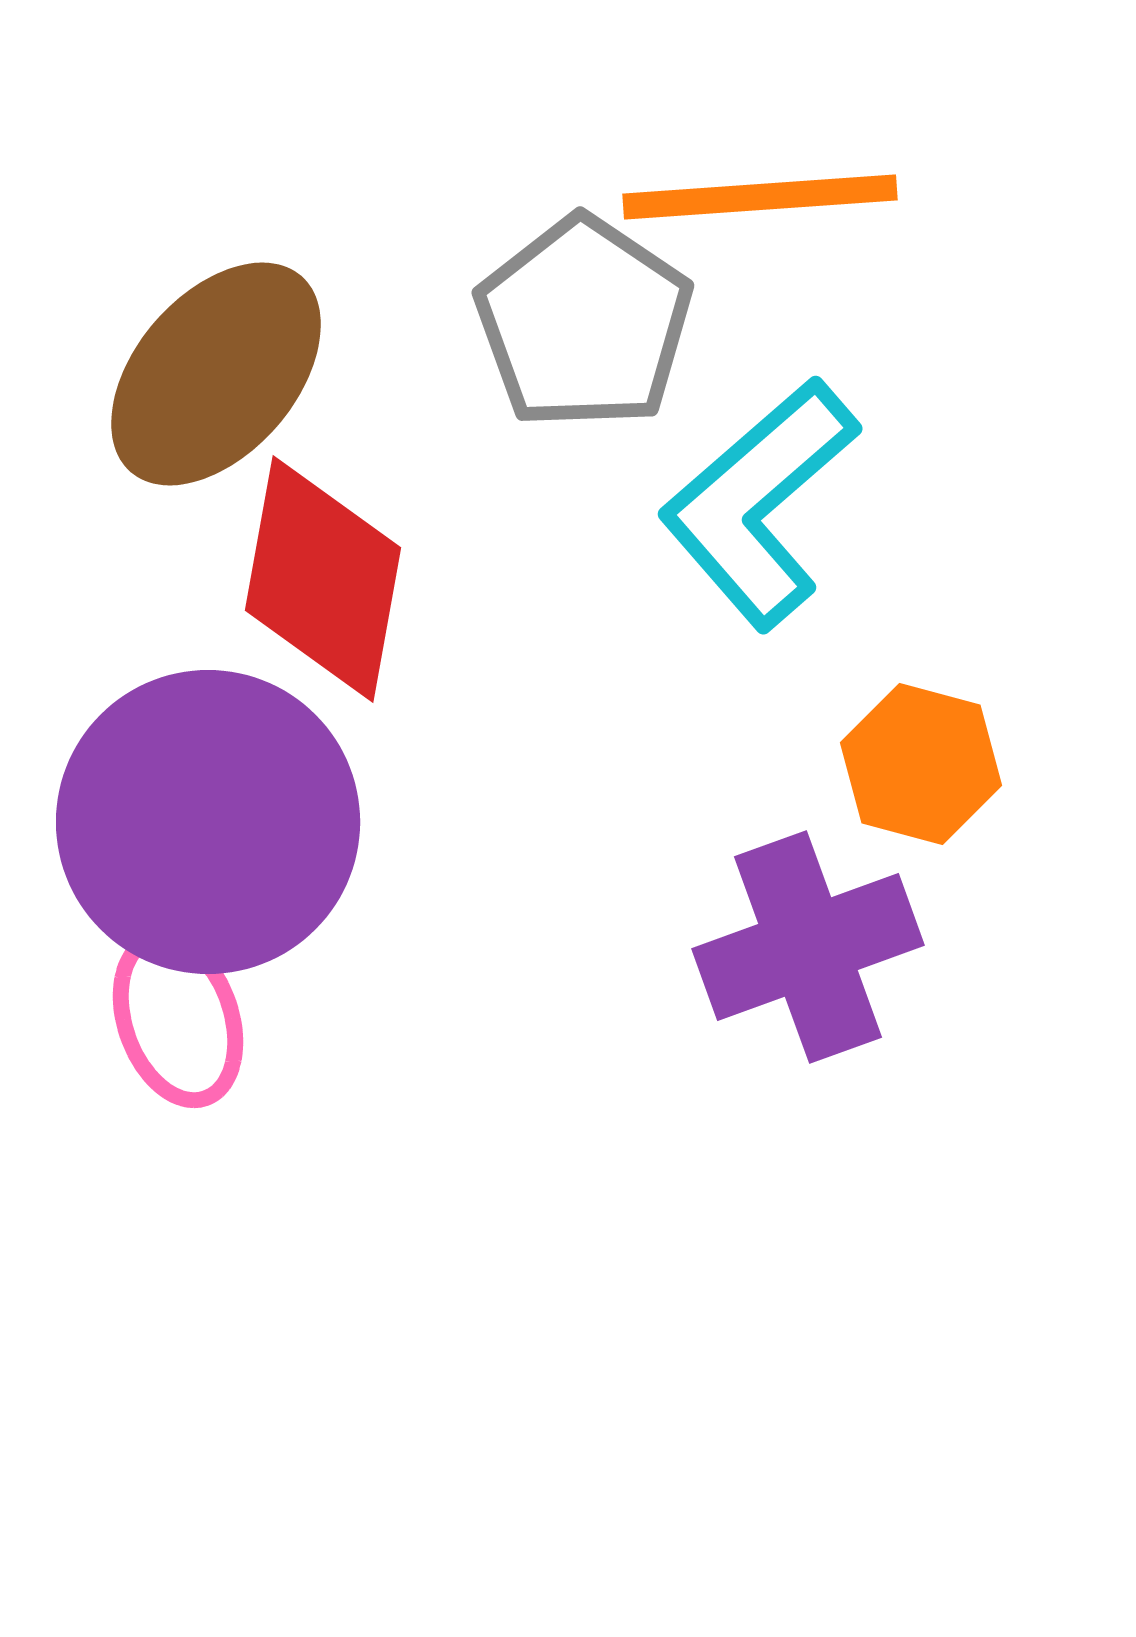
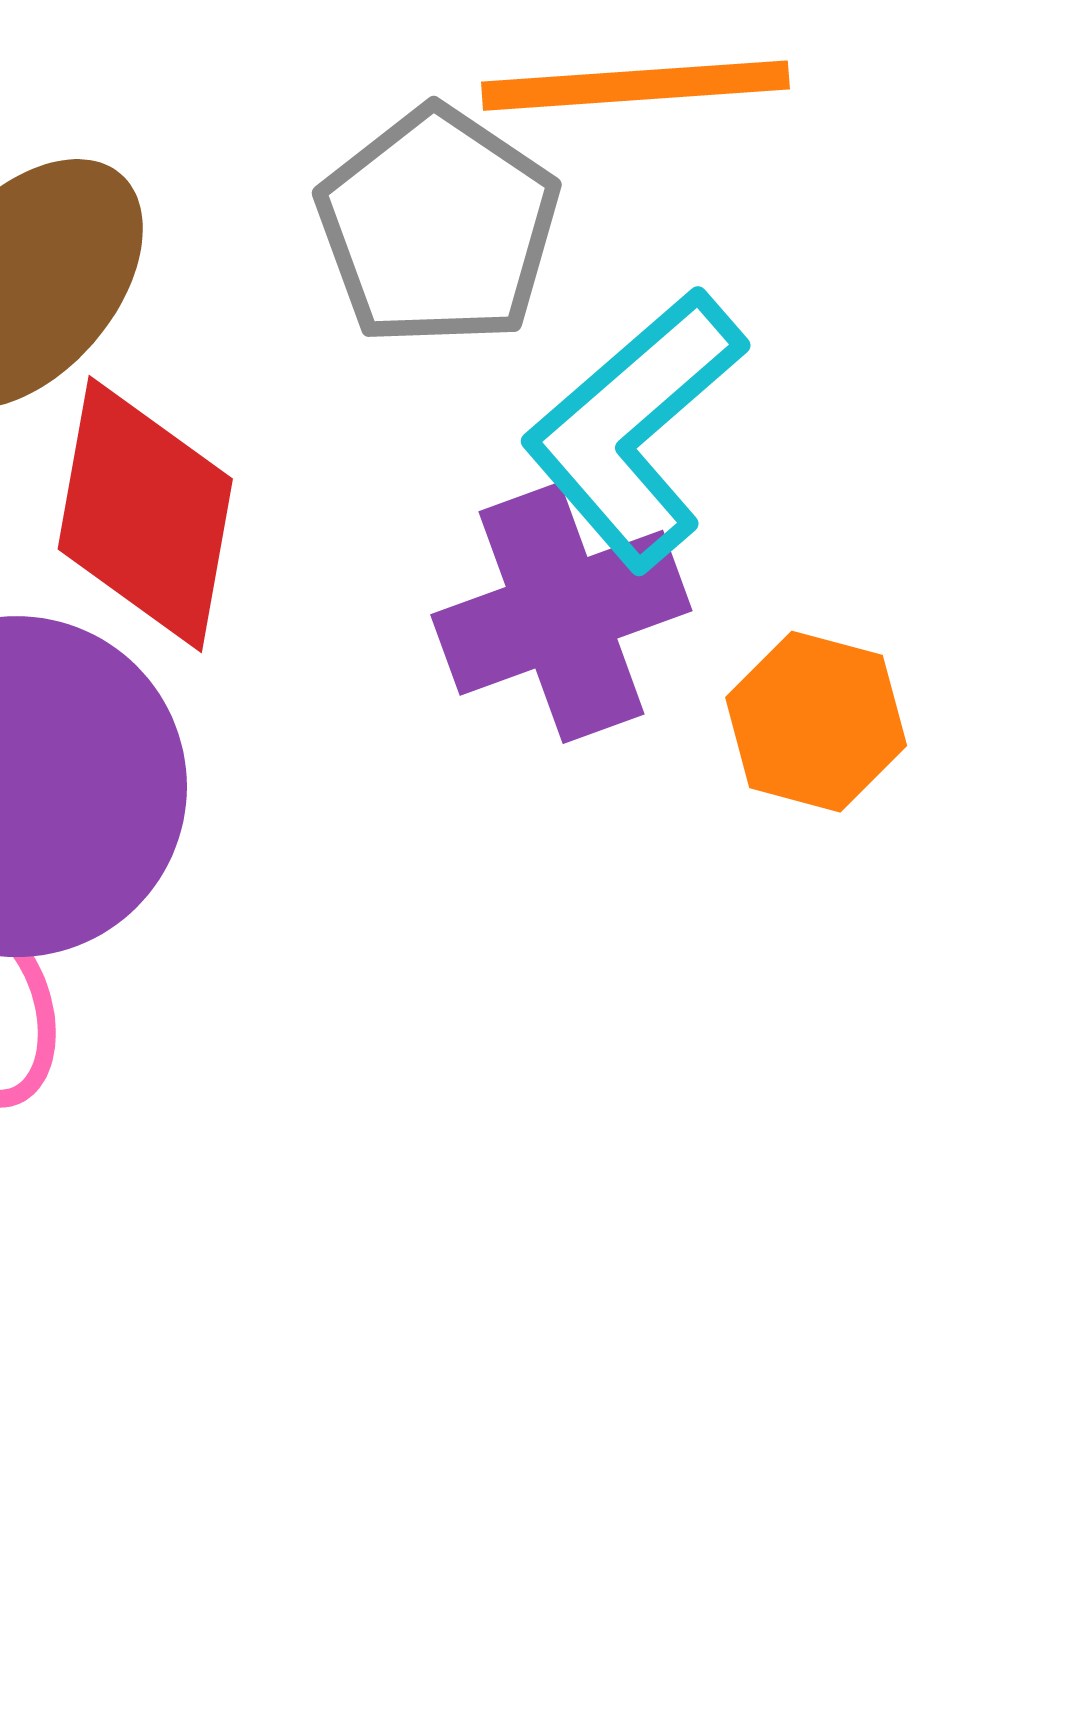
purple cross: (808, 947) -> (561, 613), moved

